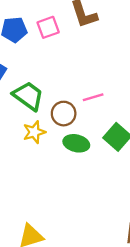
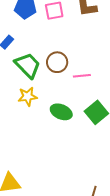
brown circle: (64, 114) -> (57, 62), moved

